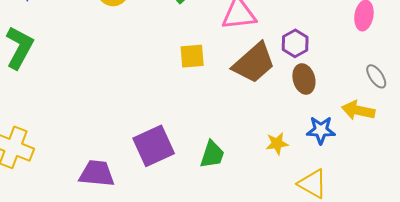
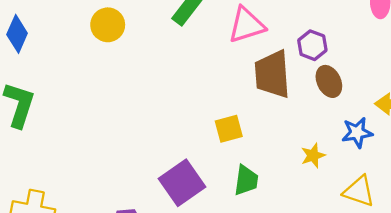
yellow square: (192, 56) -> (229, 129), moved
brown trapezoid: (254, 63) -> (272, 74), turned 138

